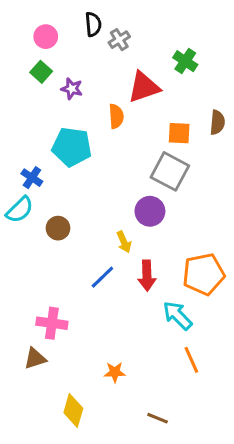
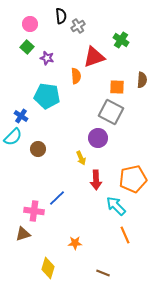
blue line: (102, 277) -> (57, 198), moved

